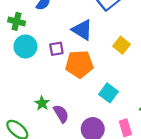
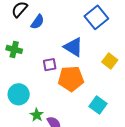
green cross: (17, 21) -> (14, 49), moved
cyan circle: (25, 46) -> (19, 94), moved

